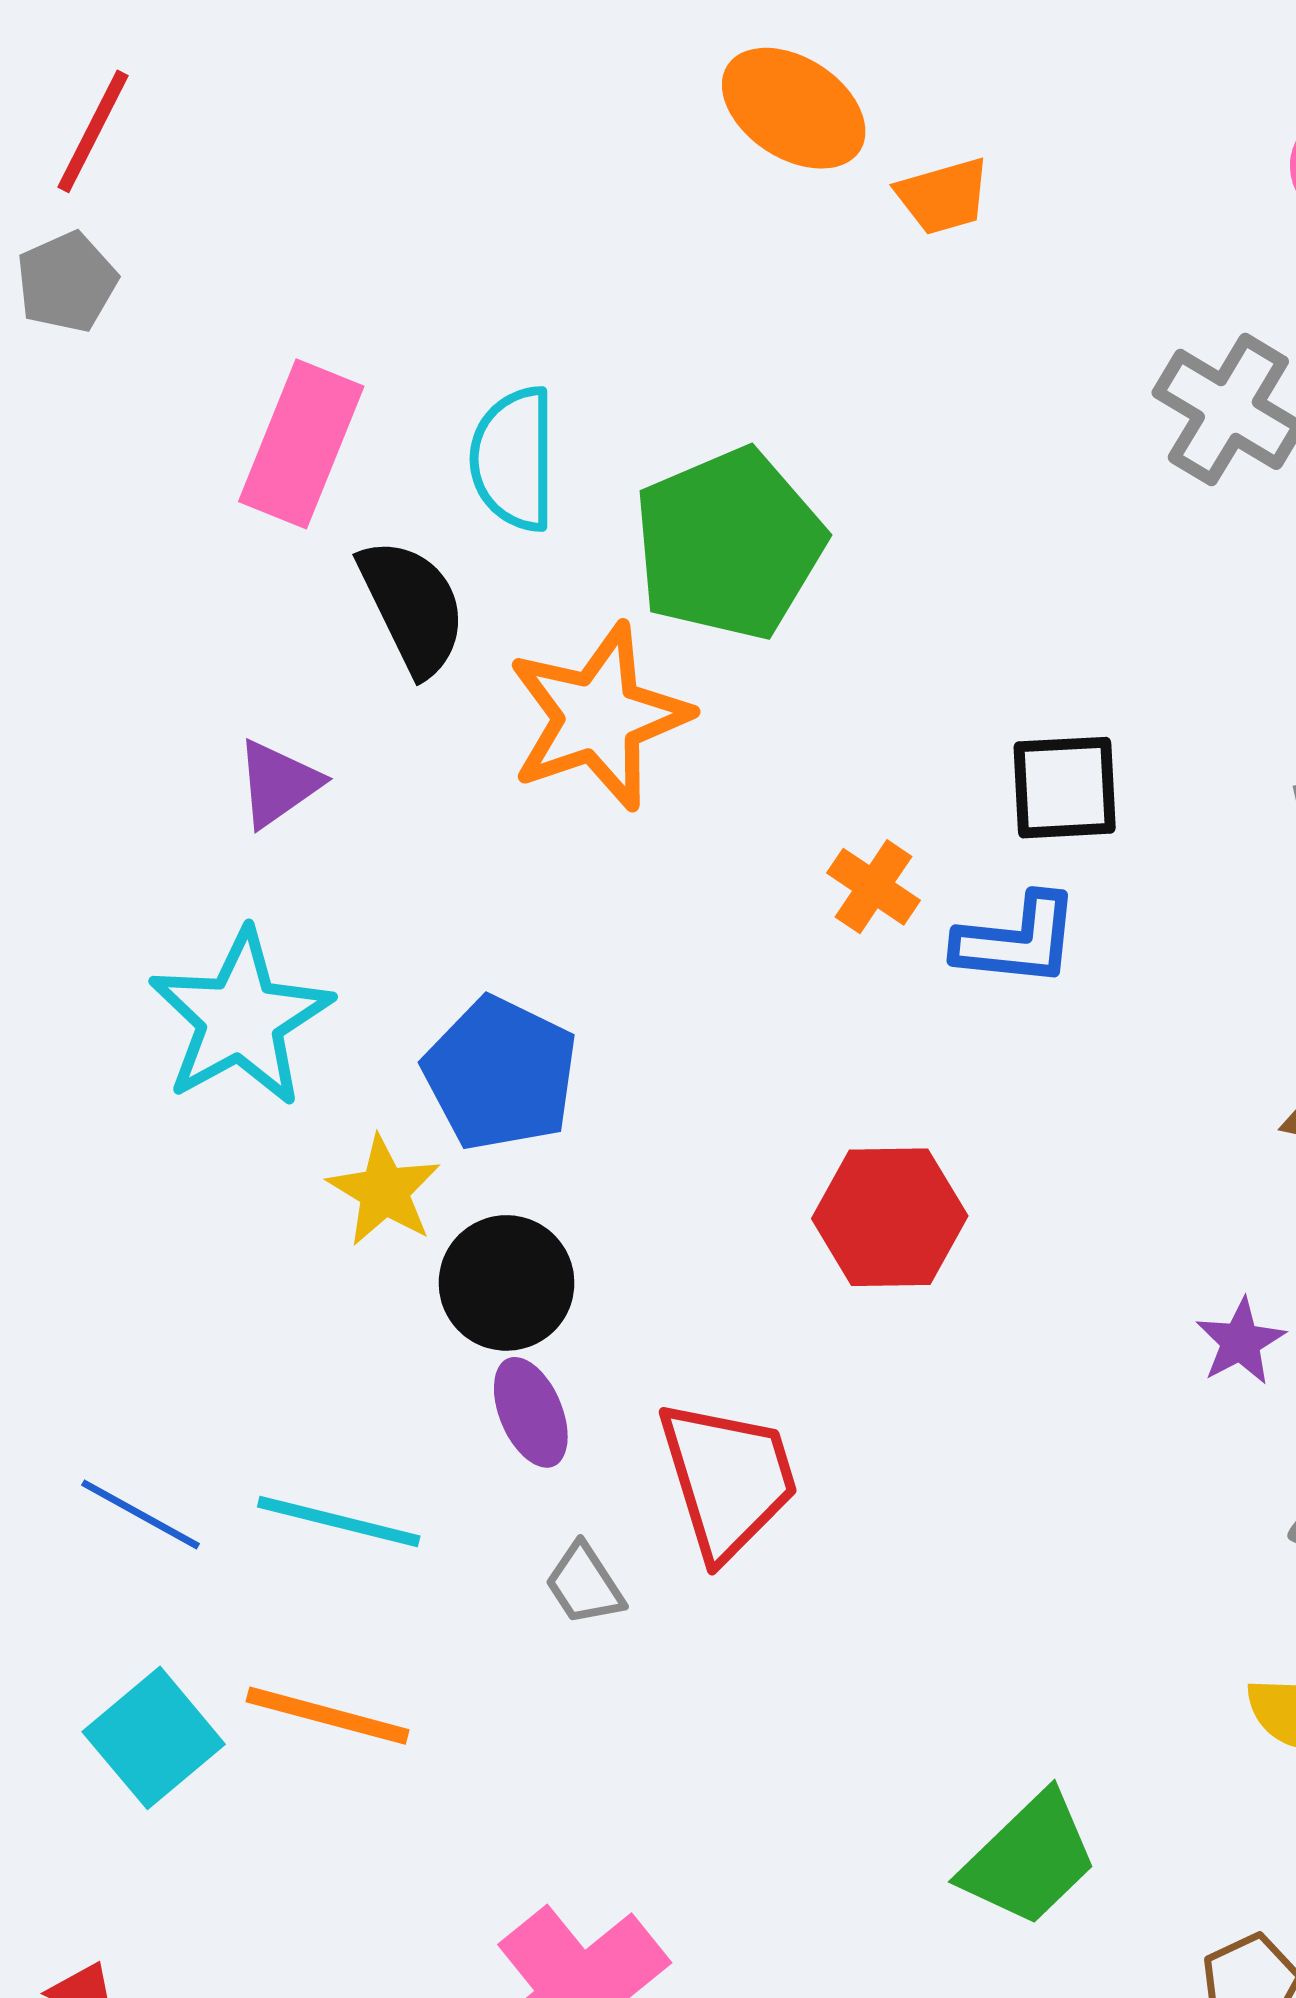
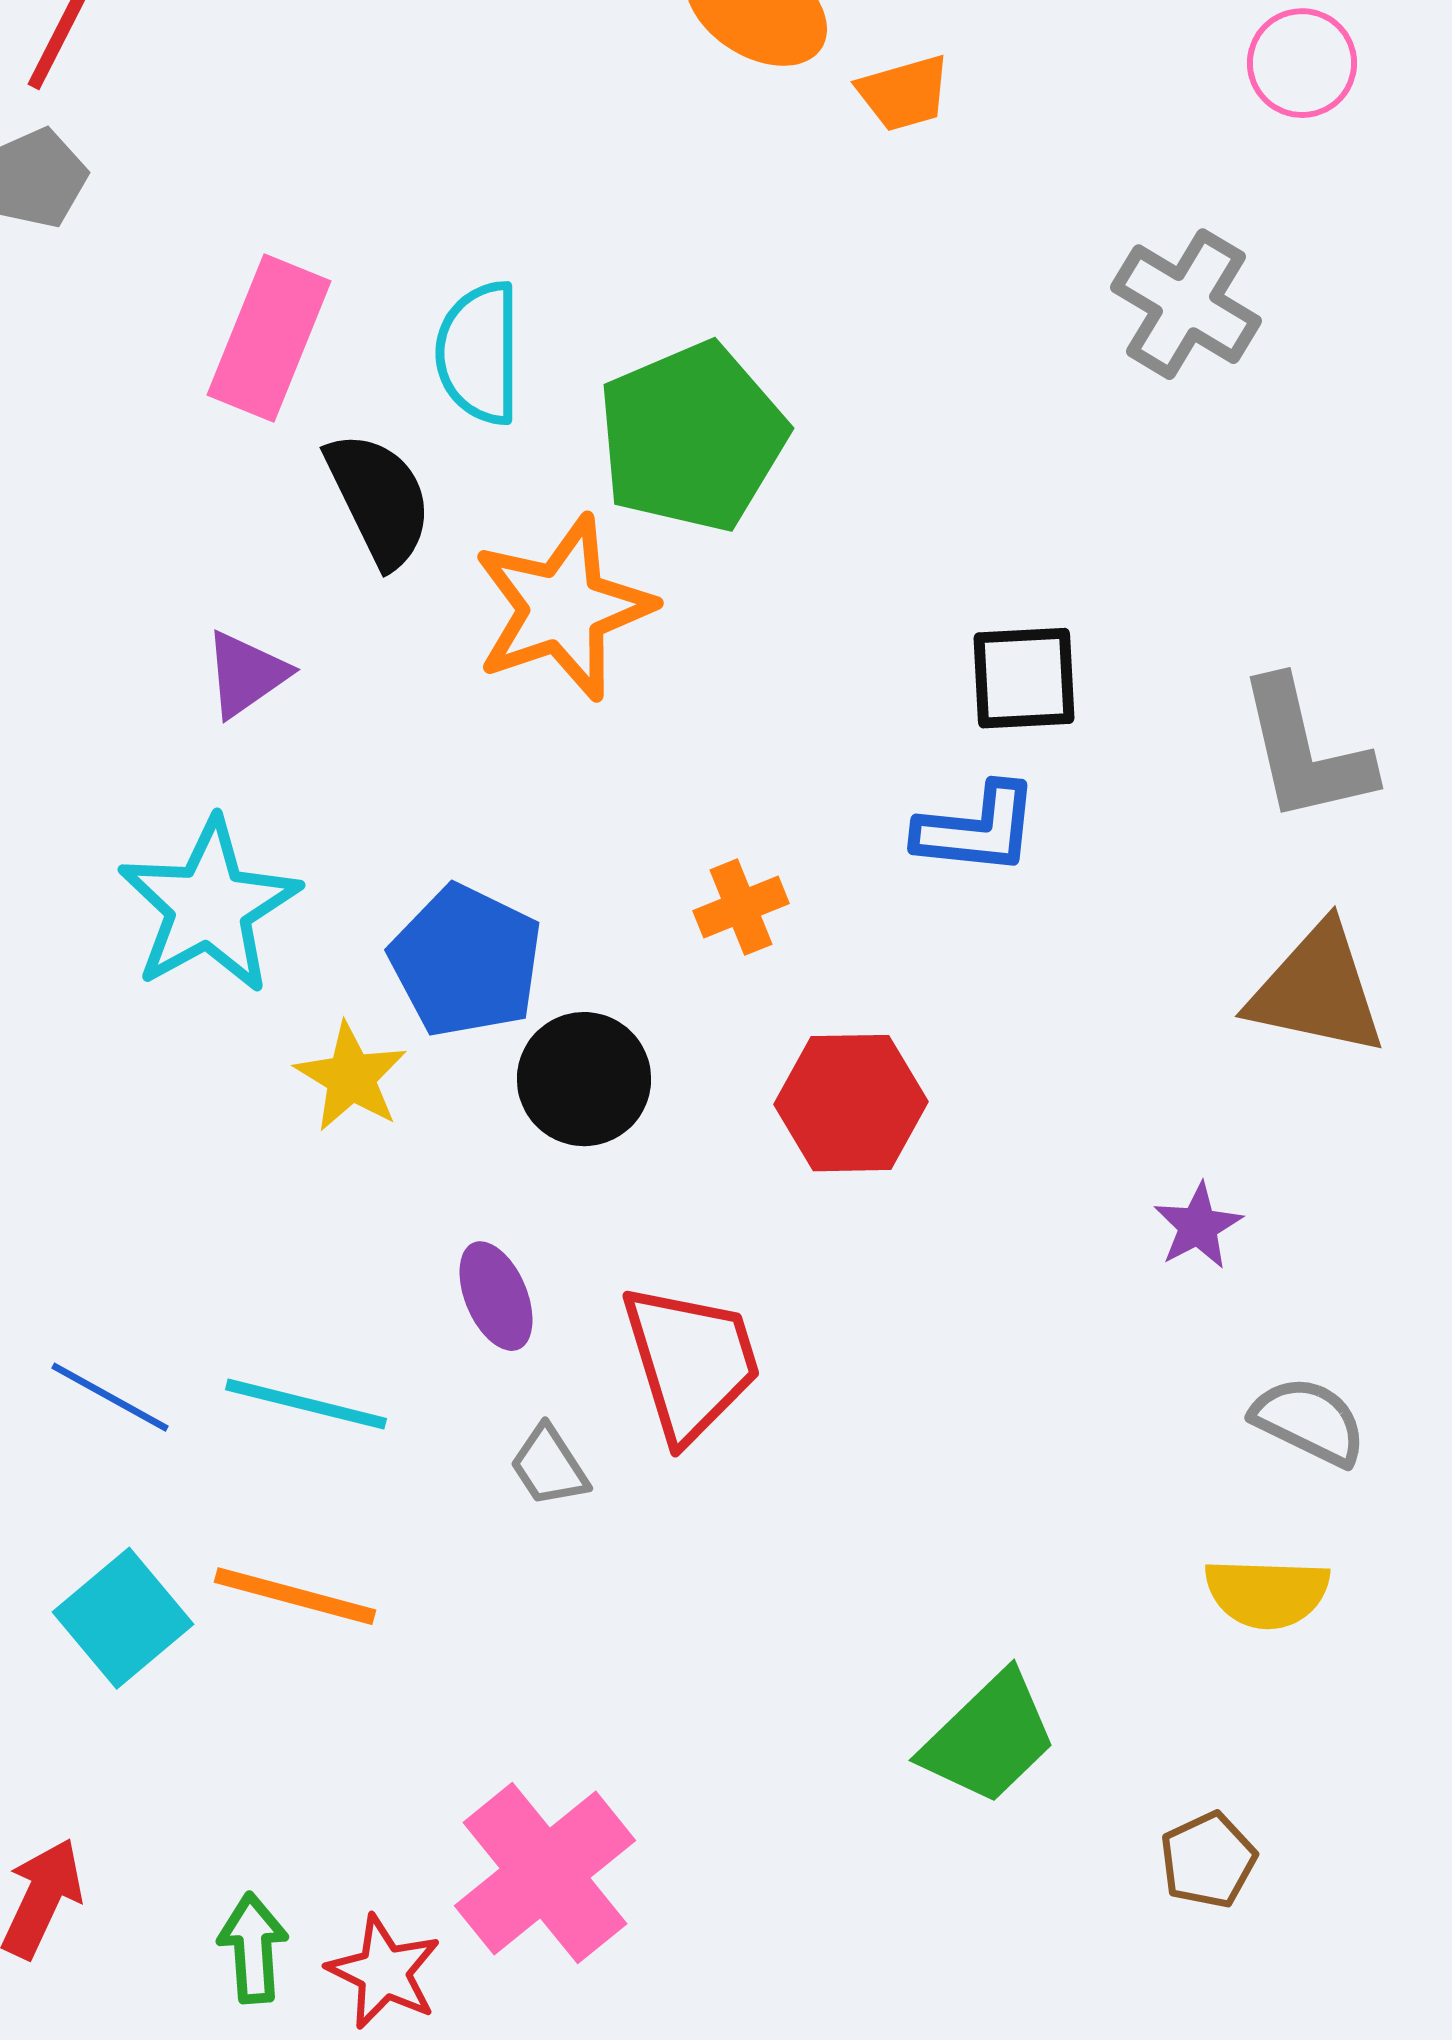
orange cross: (874, 887) -> (741, 907), moved, turned 34
black circle: (507, 1283) -> (584, 1079), moved

